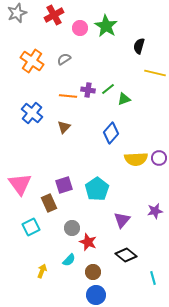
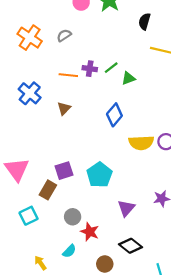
brown rectangle: (49, 203) -> (48, 190), turned 54
yellow arrow: (42, 271) -> (40, 263), turned -56
brown circle: (93, 272) -> (105, 264), moved

